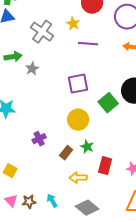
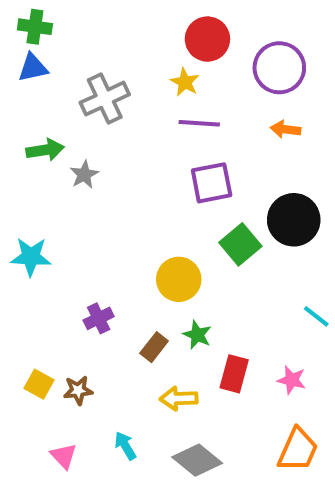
yellow star: (73, 24) -> (185, 82), moved
gray cross: (42, 32) -> (105, 99), turned 30
purple square: (78, 84) -> (212, 183), moved
pink triangle: (11, 201) -> (64, 456), moved
brown star: (29, 202) -> (78, 390), moved

